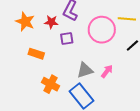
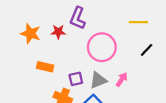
pink circle: (102, 30) -> (102, 47), moved
purple square: (67, 38) -> (76, 79), moved

